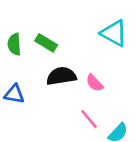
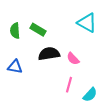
pink line: (89, 119) -> (69, 85), turned 56

